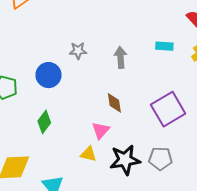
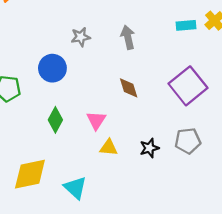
cyan rectangle: (164, 46) -> (186, 25), moved
pink triangle: (101, 130) -> (96, 120), moved
black star: (125, 160) -> (149, 148), size x0.6

